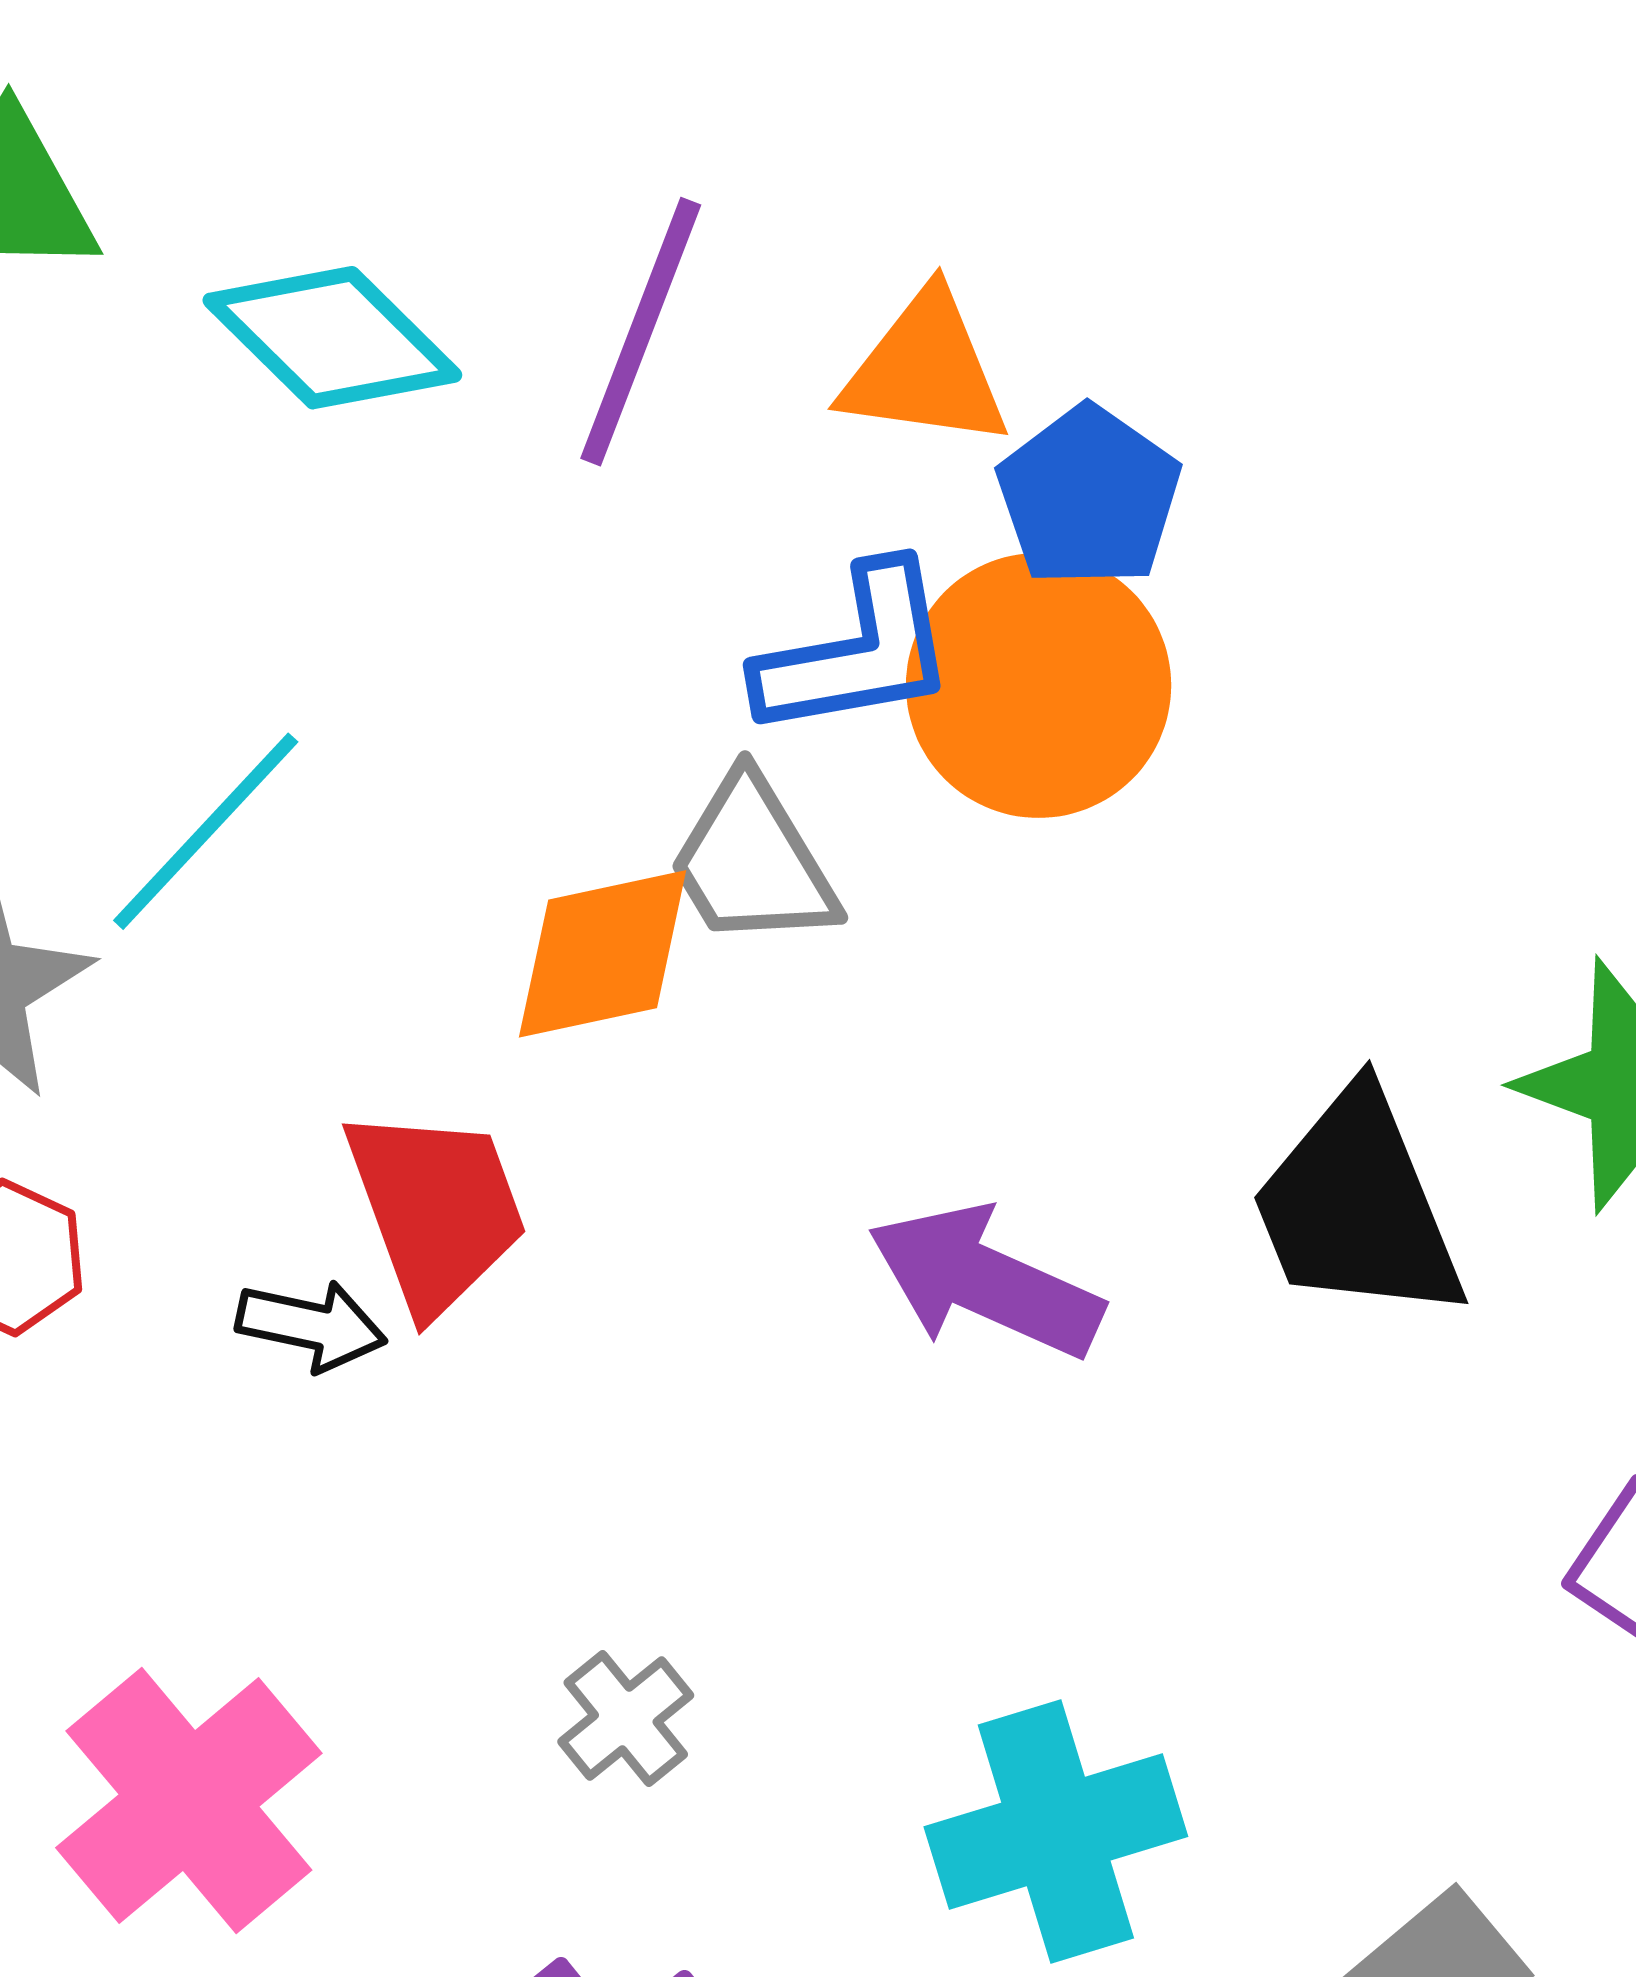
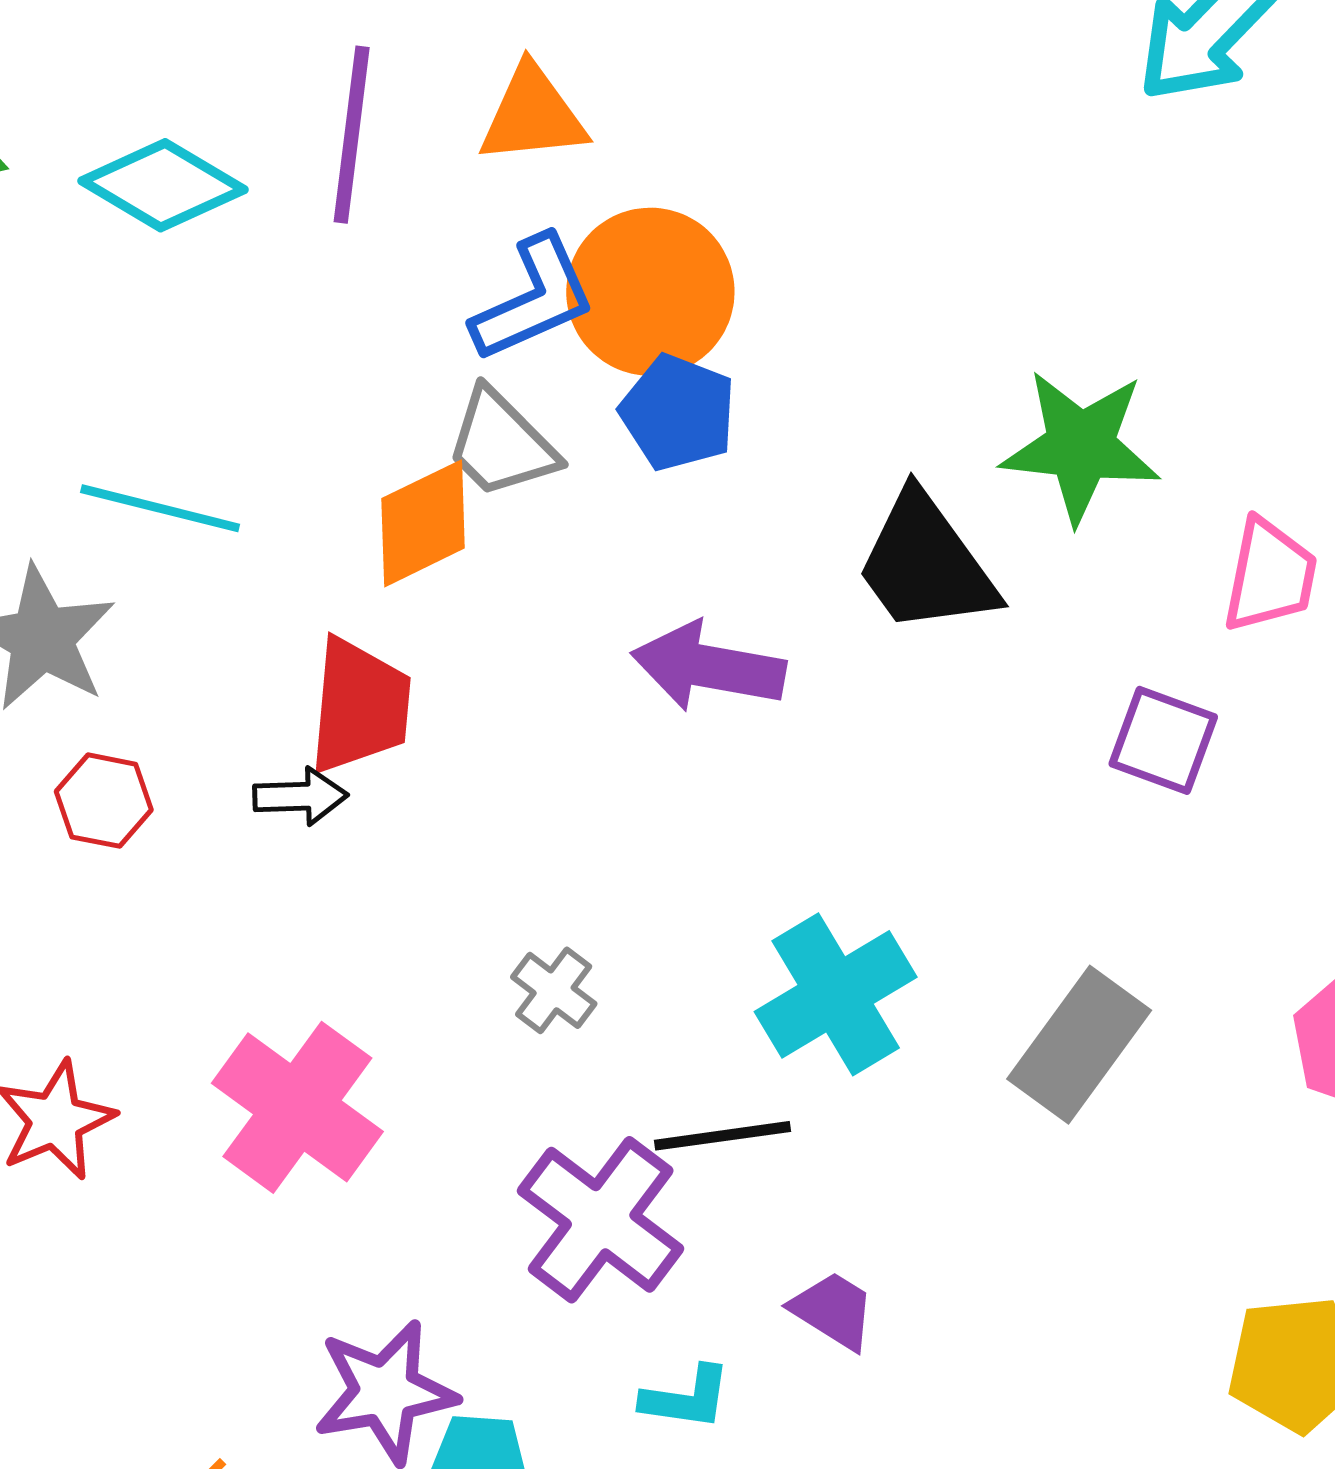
blue pentagon: (1089, 497) -> (678, 413), moved
cyan line: (206, 831) -> (160, 508), turned 75
red trapezoid: (436, 1209) -> (359, 706), turned 39

